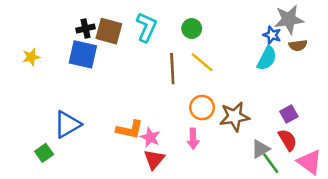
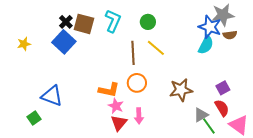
black cross: (85, 28) -> (66, 22), turned -32
blue star: (272, 35) -> (210, 27), size x1.6
blue square: (83, 54) -> (64, 42), turned 30
orange circle: (202, 108) -> (137, 83), moved
blue triangle: (67, 124) -> (52, 96), turned 50
orange L-shape: (130, 130) -> (109, 90), moved
pink arrow: (193, 139) -> (139, 116), moved

